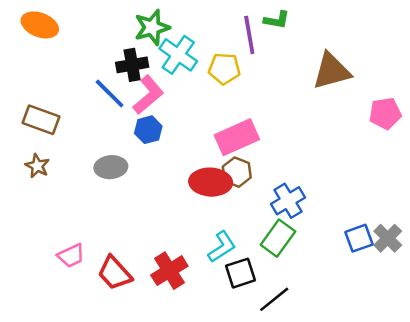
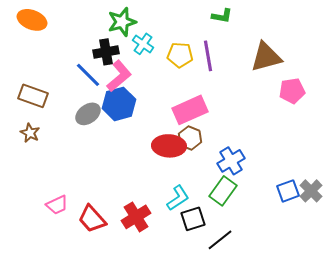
purple line: (249, 35) -> (208, 56), moved
cyan cross: (178, 55) -> (143, 44), size x0.7
pink pentagon: (385, 113) -> (292, 91), moved
blue hexagon: (148, 130) -> (119, 104), size x1.5
gray ellipse: (111, 167) -> (88, 114), moved, turned -30

